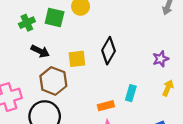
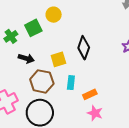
green square: (55, 18) -> (33, 28), turned -30
cyan rectangle: (131, 93) -> (71, 83), moved

